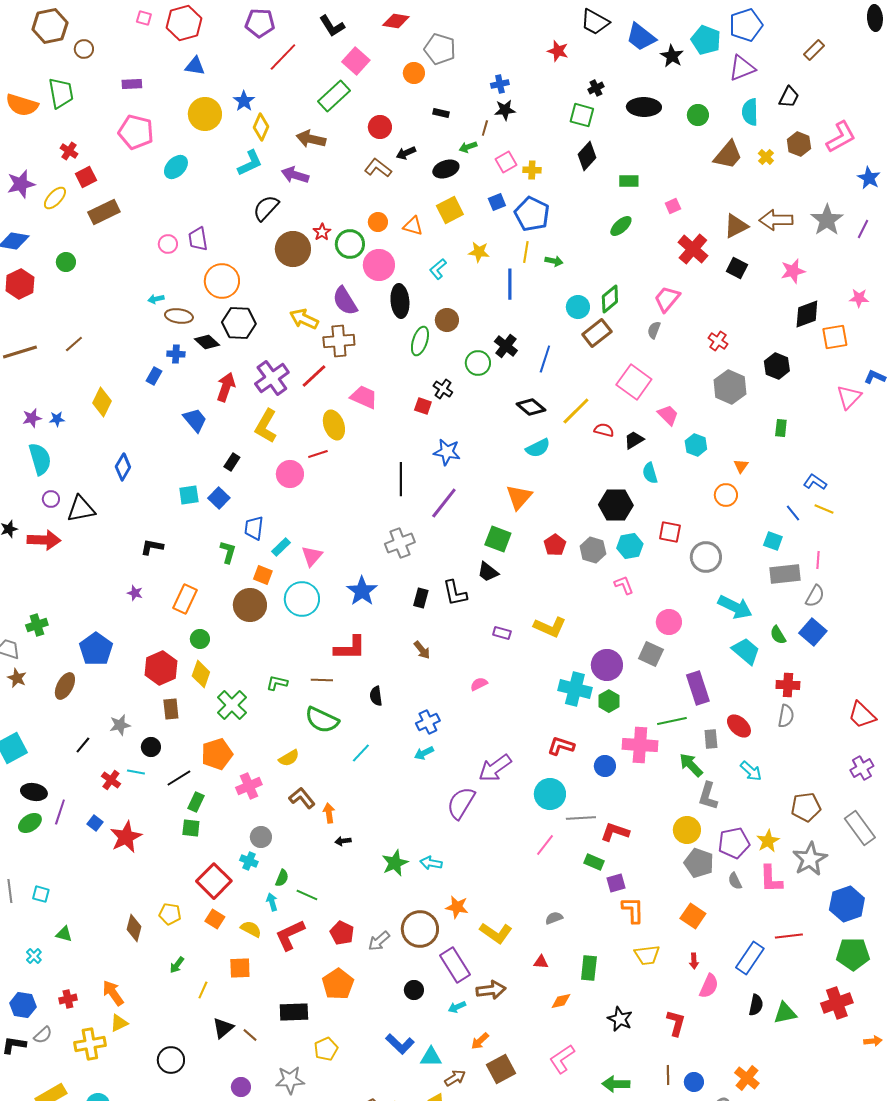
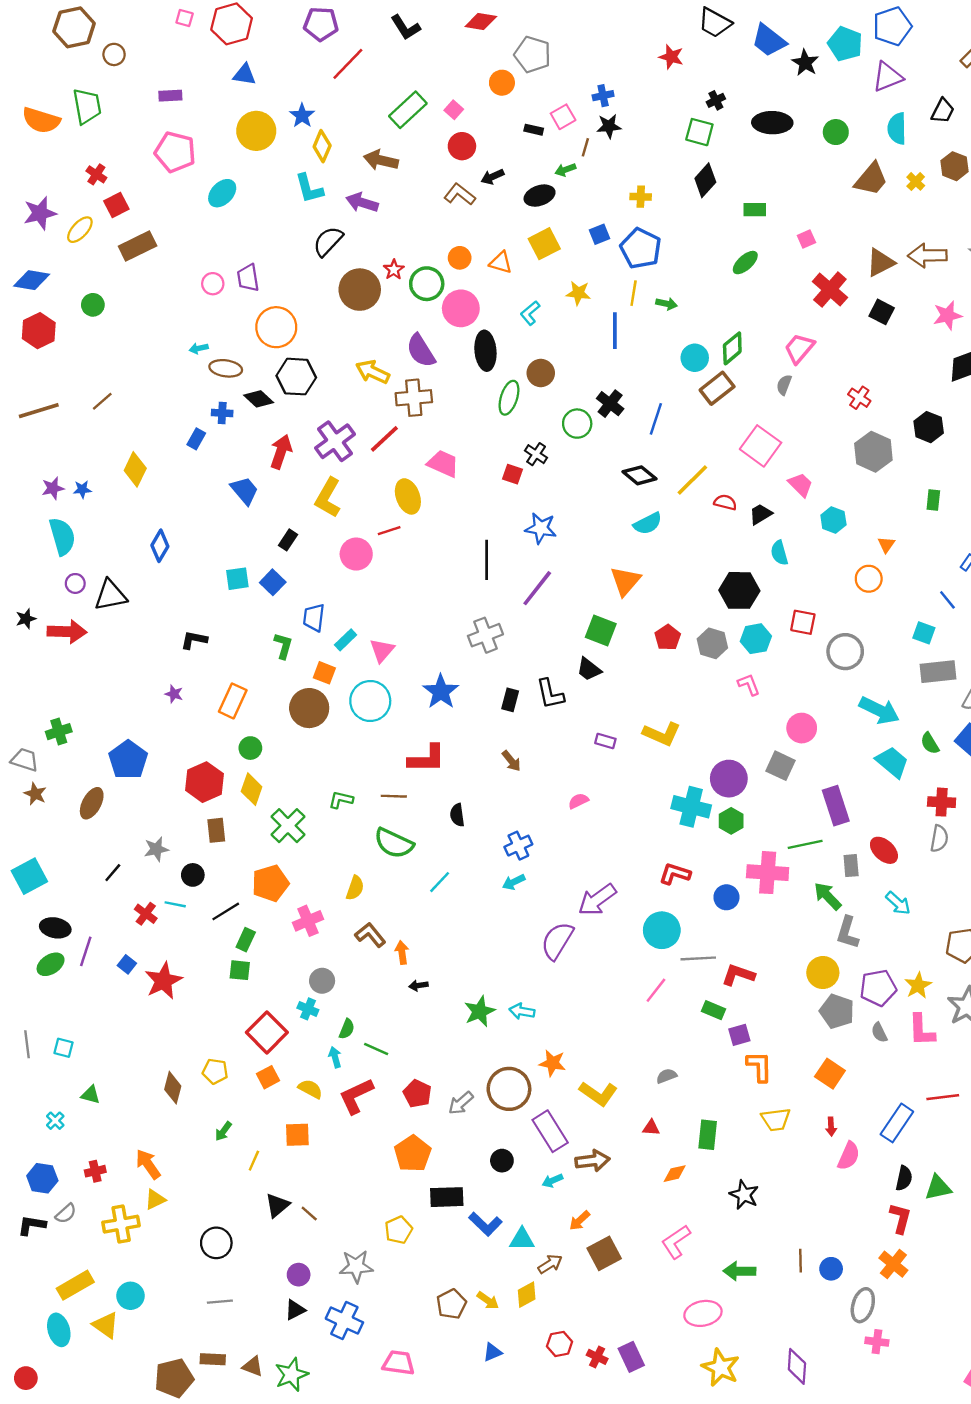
pink square: (356, 61) -> (454, 110), moved, size x0.6
pink square: (506, 162) -> (563, 117), moved
cyan L-shape: (250, 163) -> (309, 188), turned 100
yellow semicircle: (289, 758) -> (355, 888), turned -40
orange square: (215, 919) -> (268, 1077), turned 30
black rectangle: (294, 1012) -> (447, 1197), moved
red L-shape: (676, 1023) -> (900, 1218), moved

